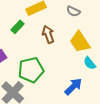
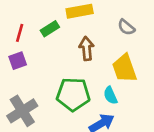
cyan semicircle: (90, 63) -> (110, 95), moved
green pentagon: (31, 70) -> (73, 94), moved

